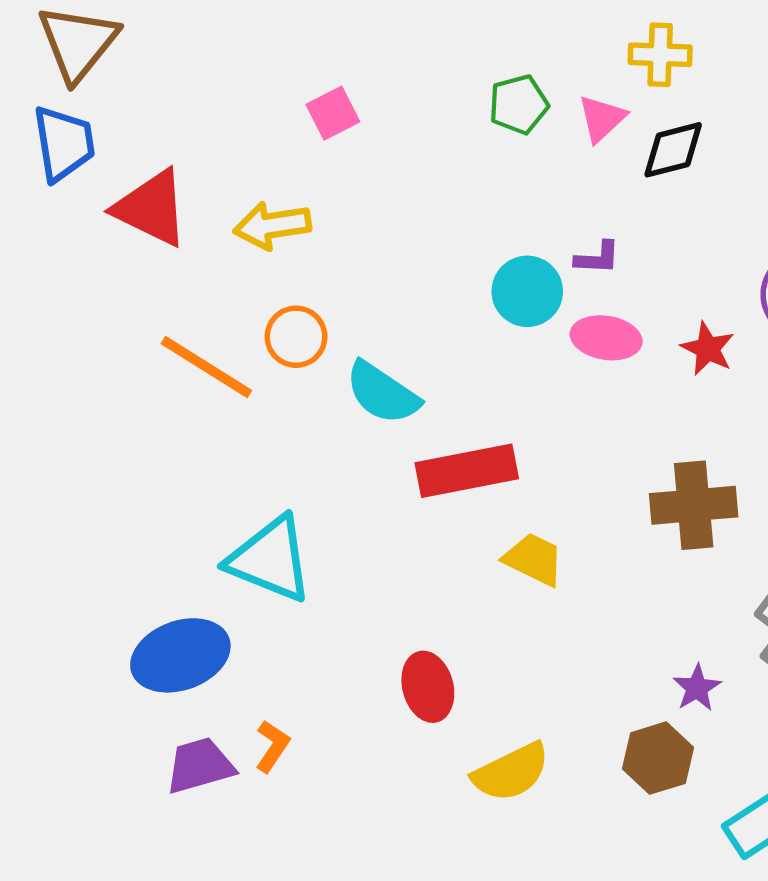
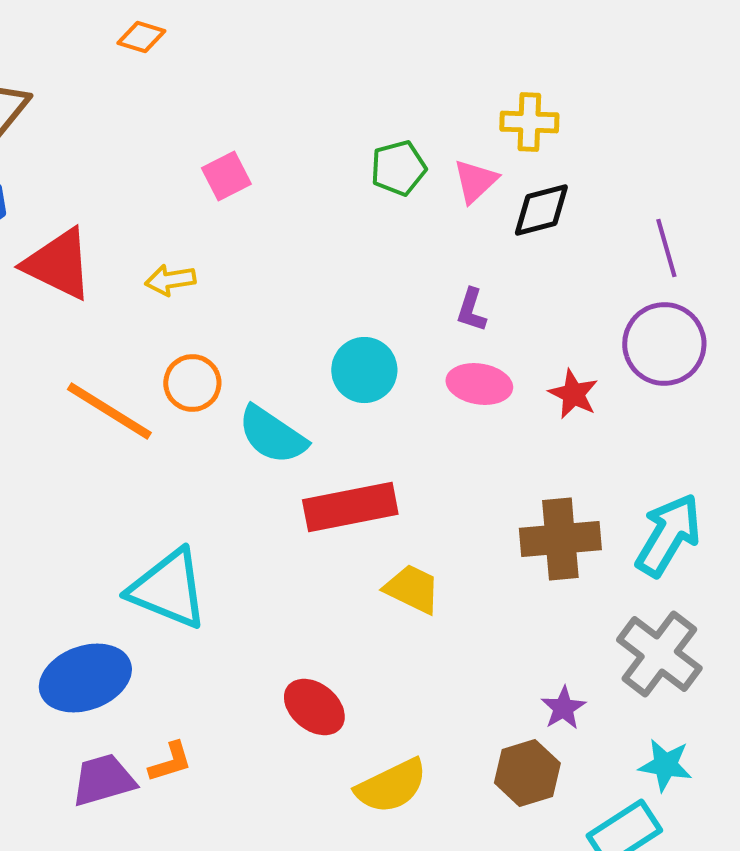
yellow arrow: (272, 225) -> (170, 280), size x0.7
purple L-shape: (597, 258) -> (471, 310), turned 105
cyan circle: (527, 291) -> (364, 370), moved
red ellipse: (428, 687) -> (314, 707), turned -36
orange L-shape: (272, 746) -> (170, 762), turned 39

